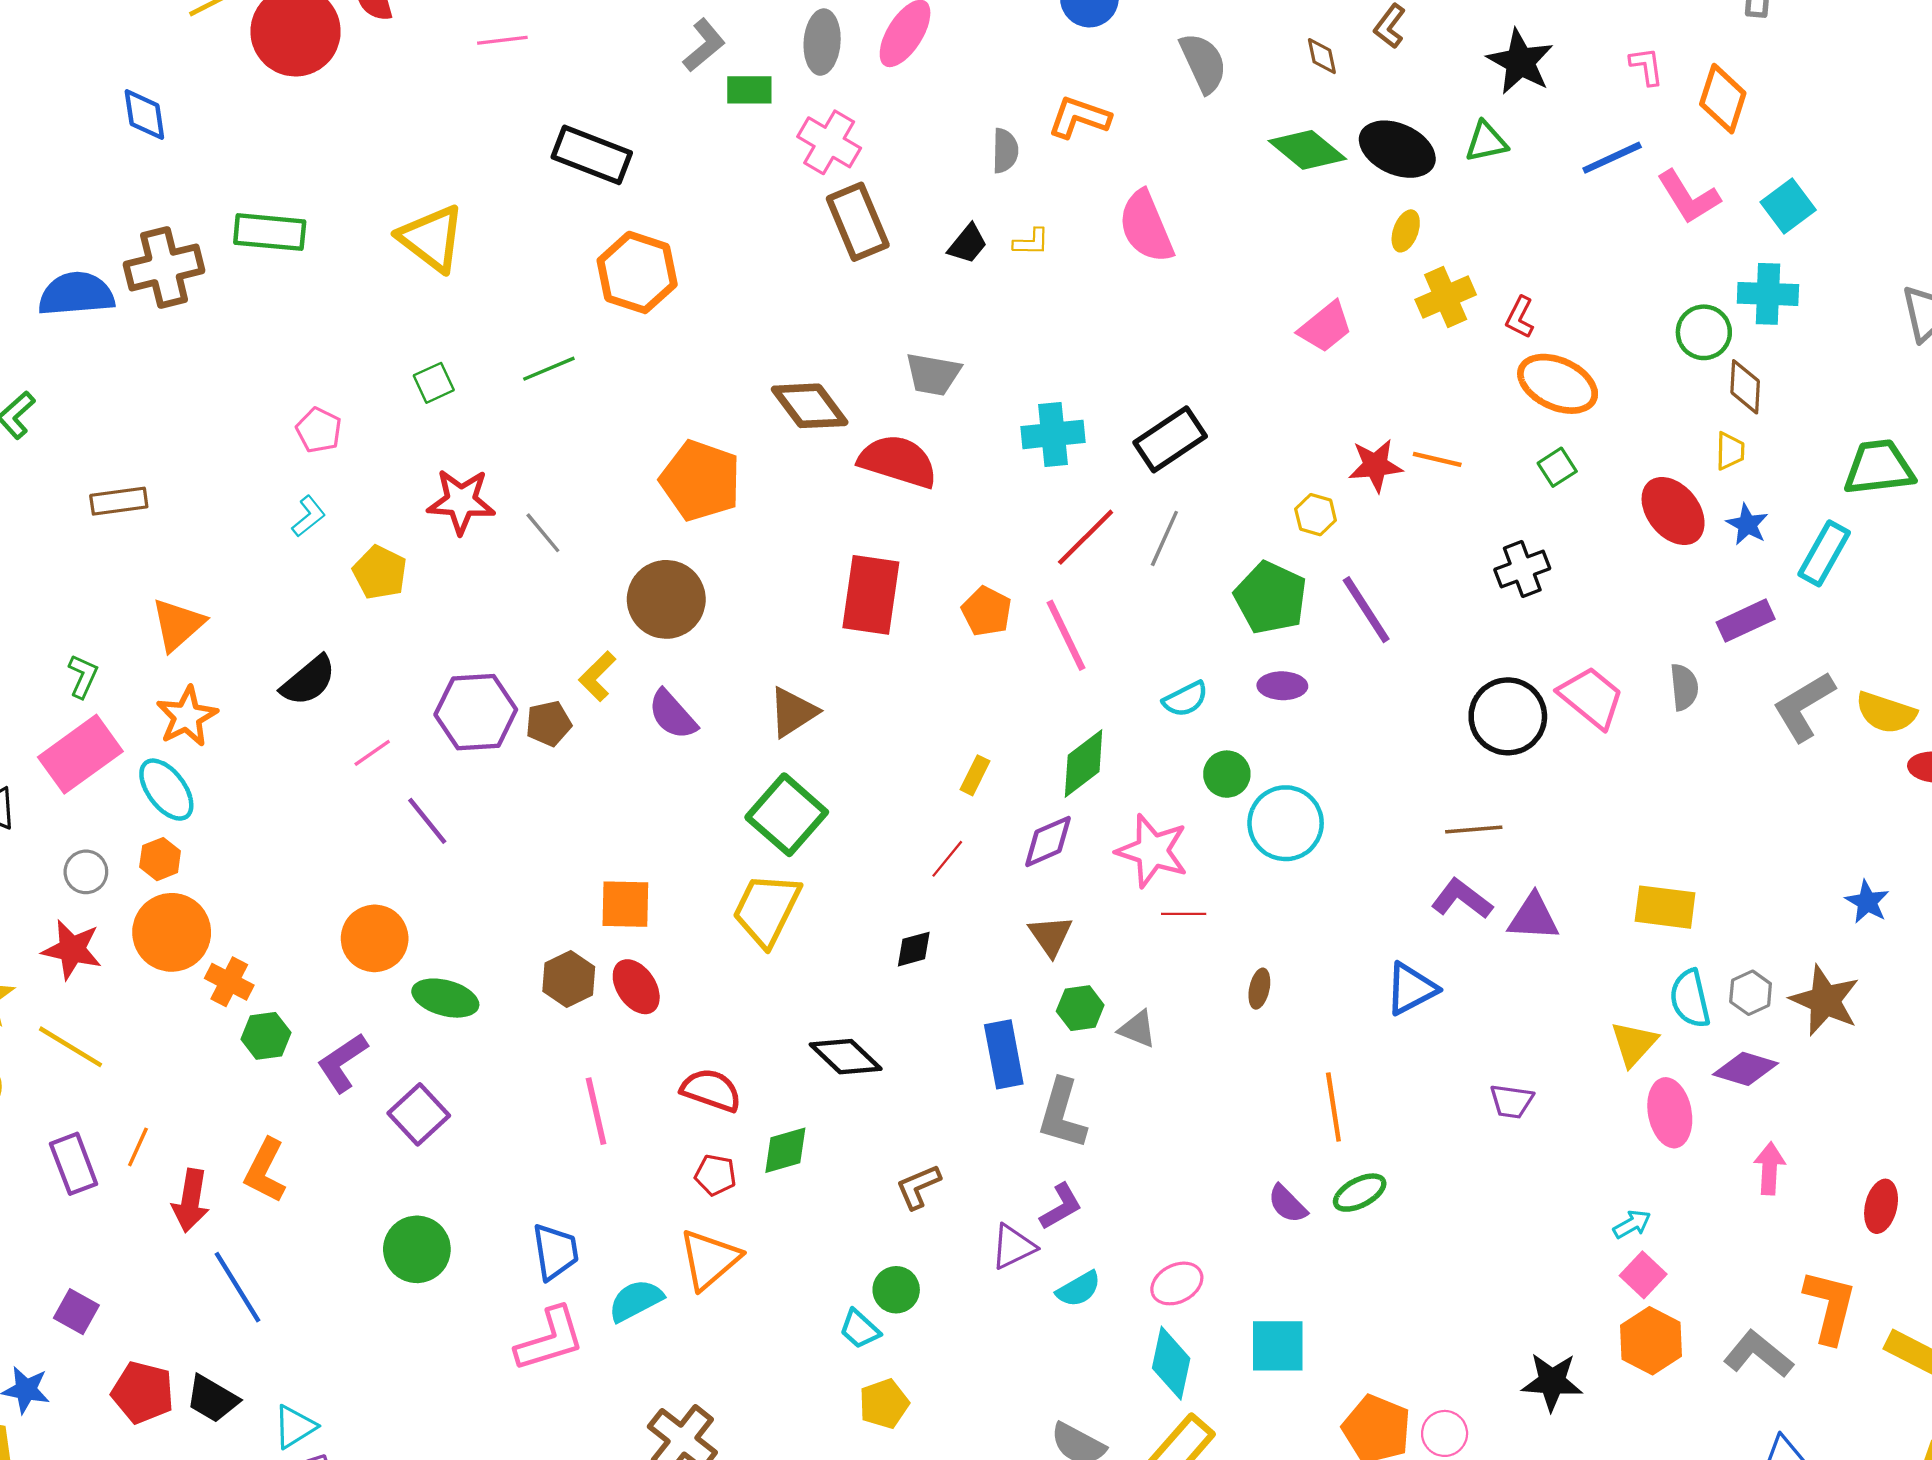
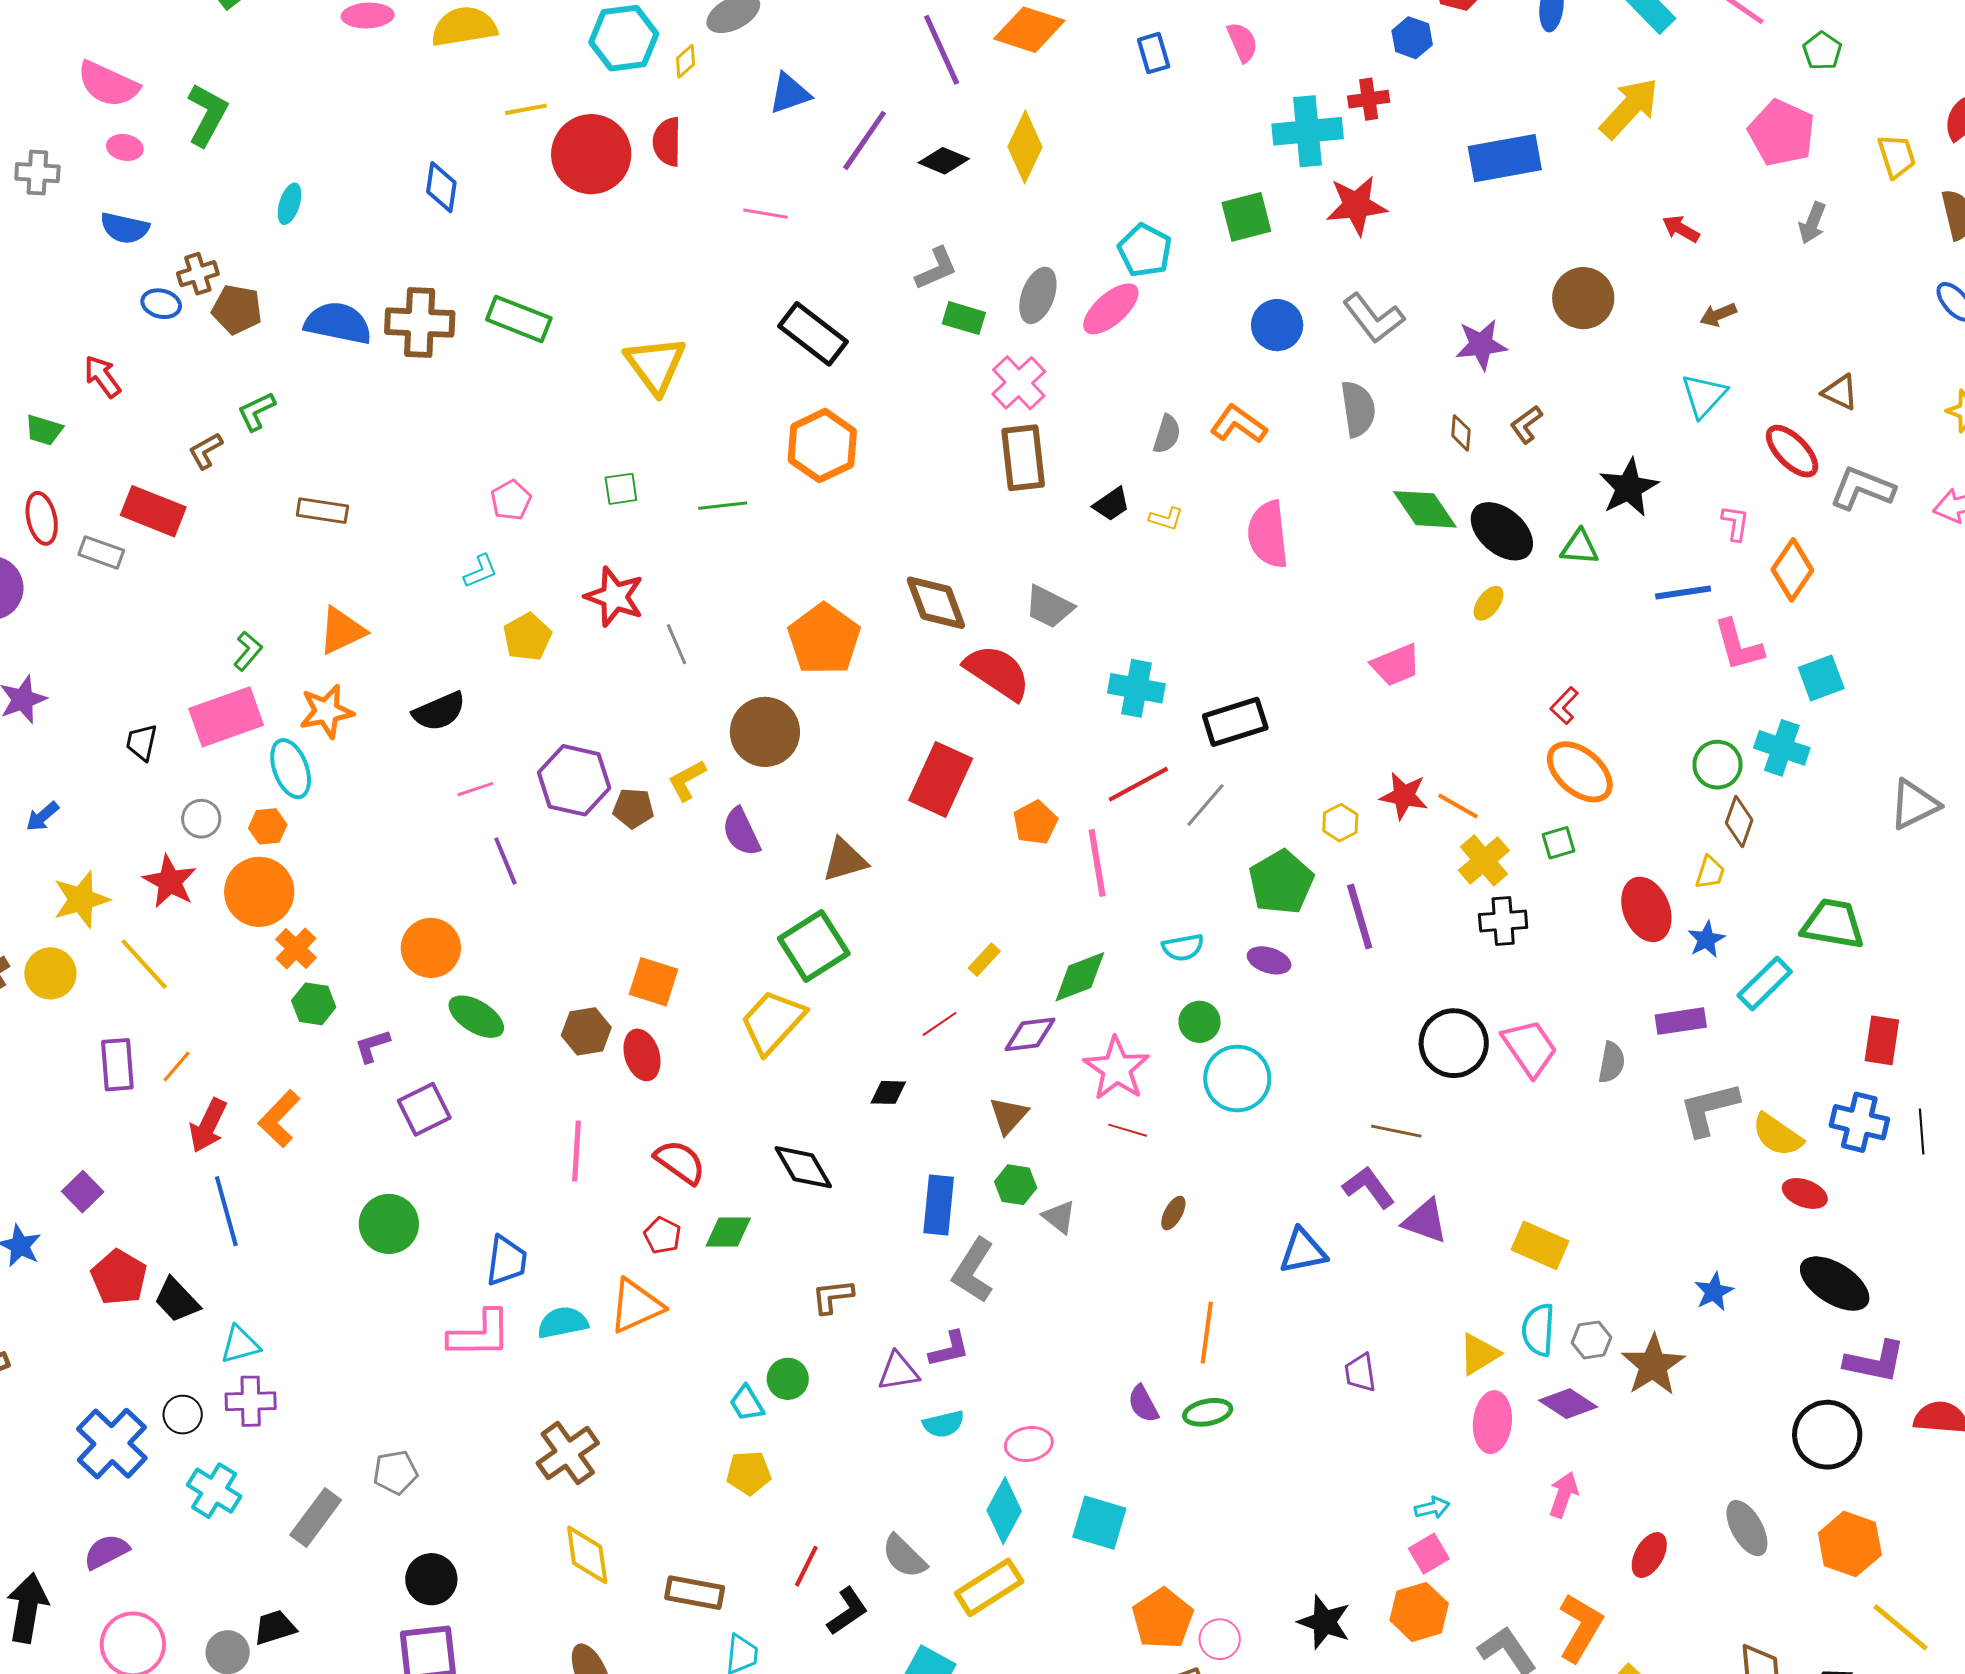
yellow cross: (1446, 297) -> (1484, 860), moved, turned -33
purple L-shape: (342, 1063) -> (372, 1046), size x0.7
purple trapezoid: (1512, 1101) -> (1360, 1373), turned 57

